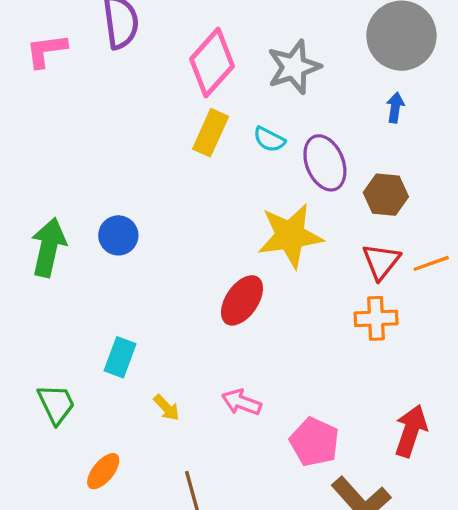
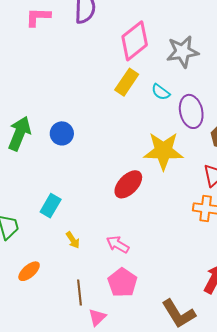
pink pentagon: (314, 442) -> (122, 282), moved

